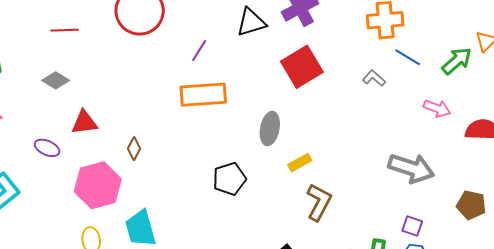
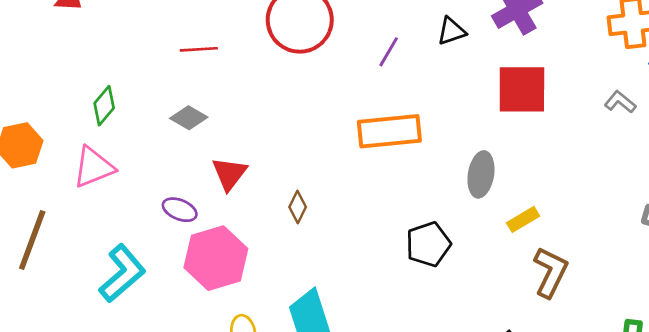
black triangle: (251, 22) -> (451, 31), size x0.7
purple line: (199, 50) -> (389, 52), moved
red square: (302, 67) -> (522, 89), turned 33
red triangle: (84, 122) -> (229, 174), turned -44
pink hexagon: (98, 185) -> (216, 258), moved

